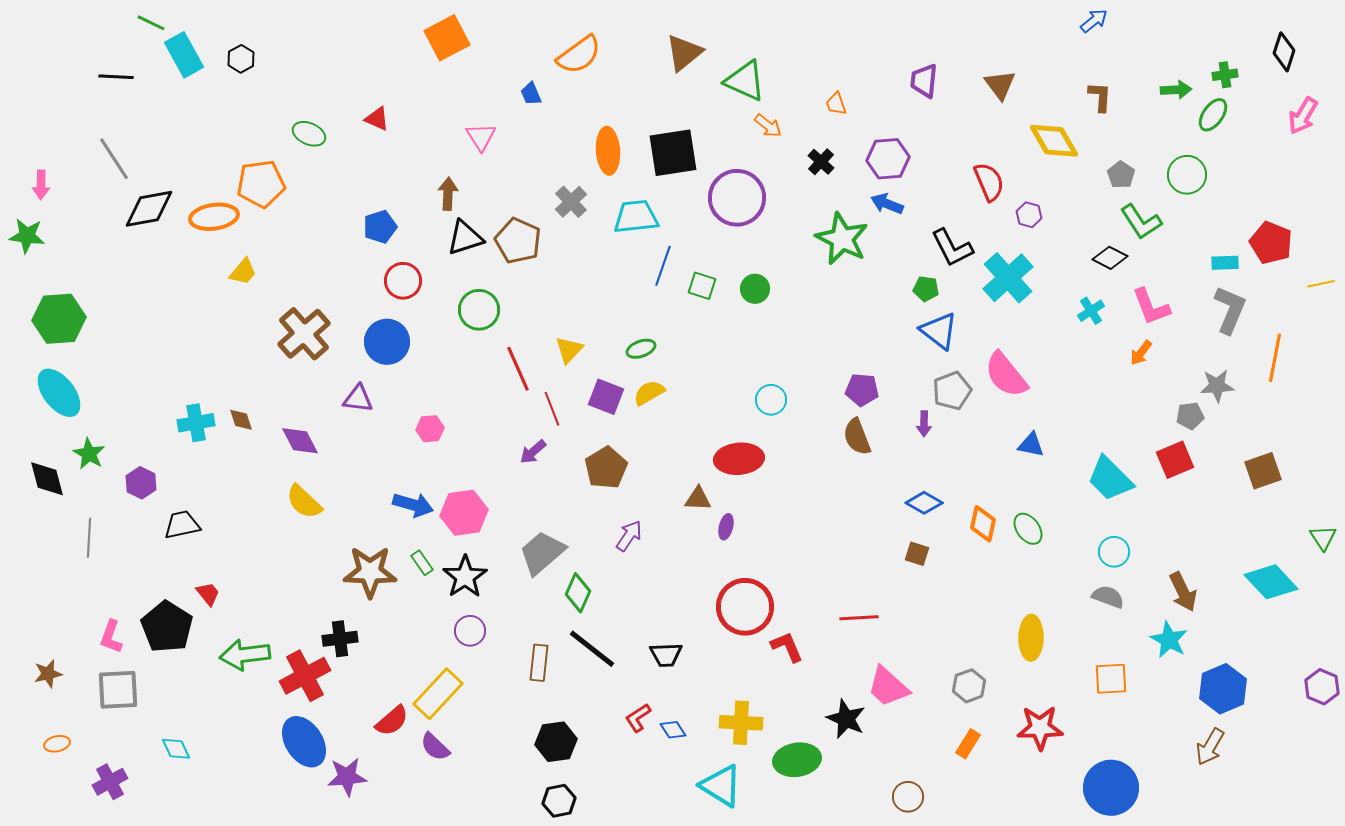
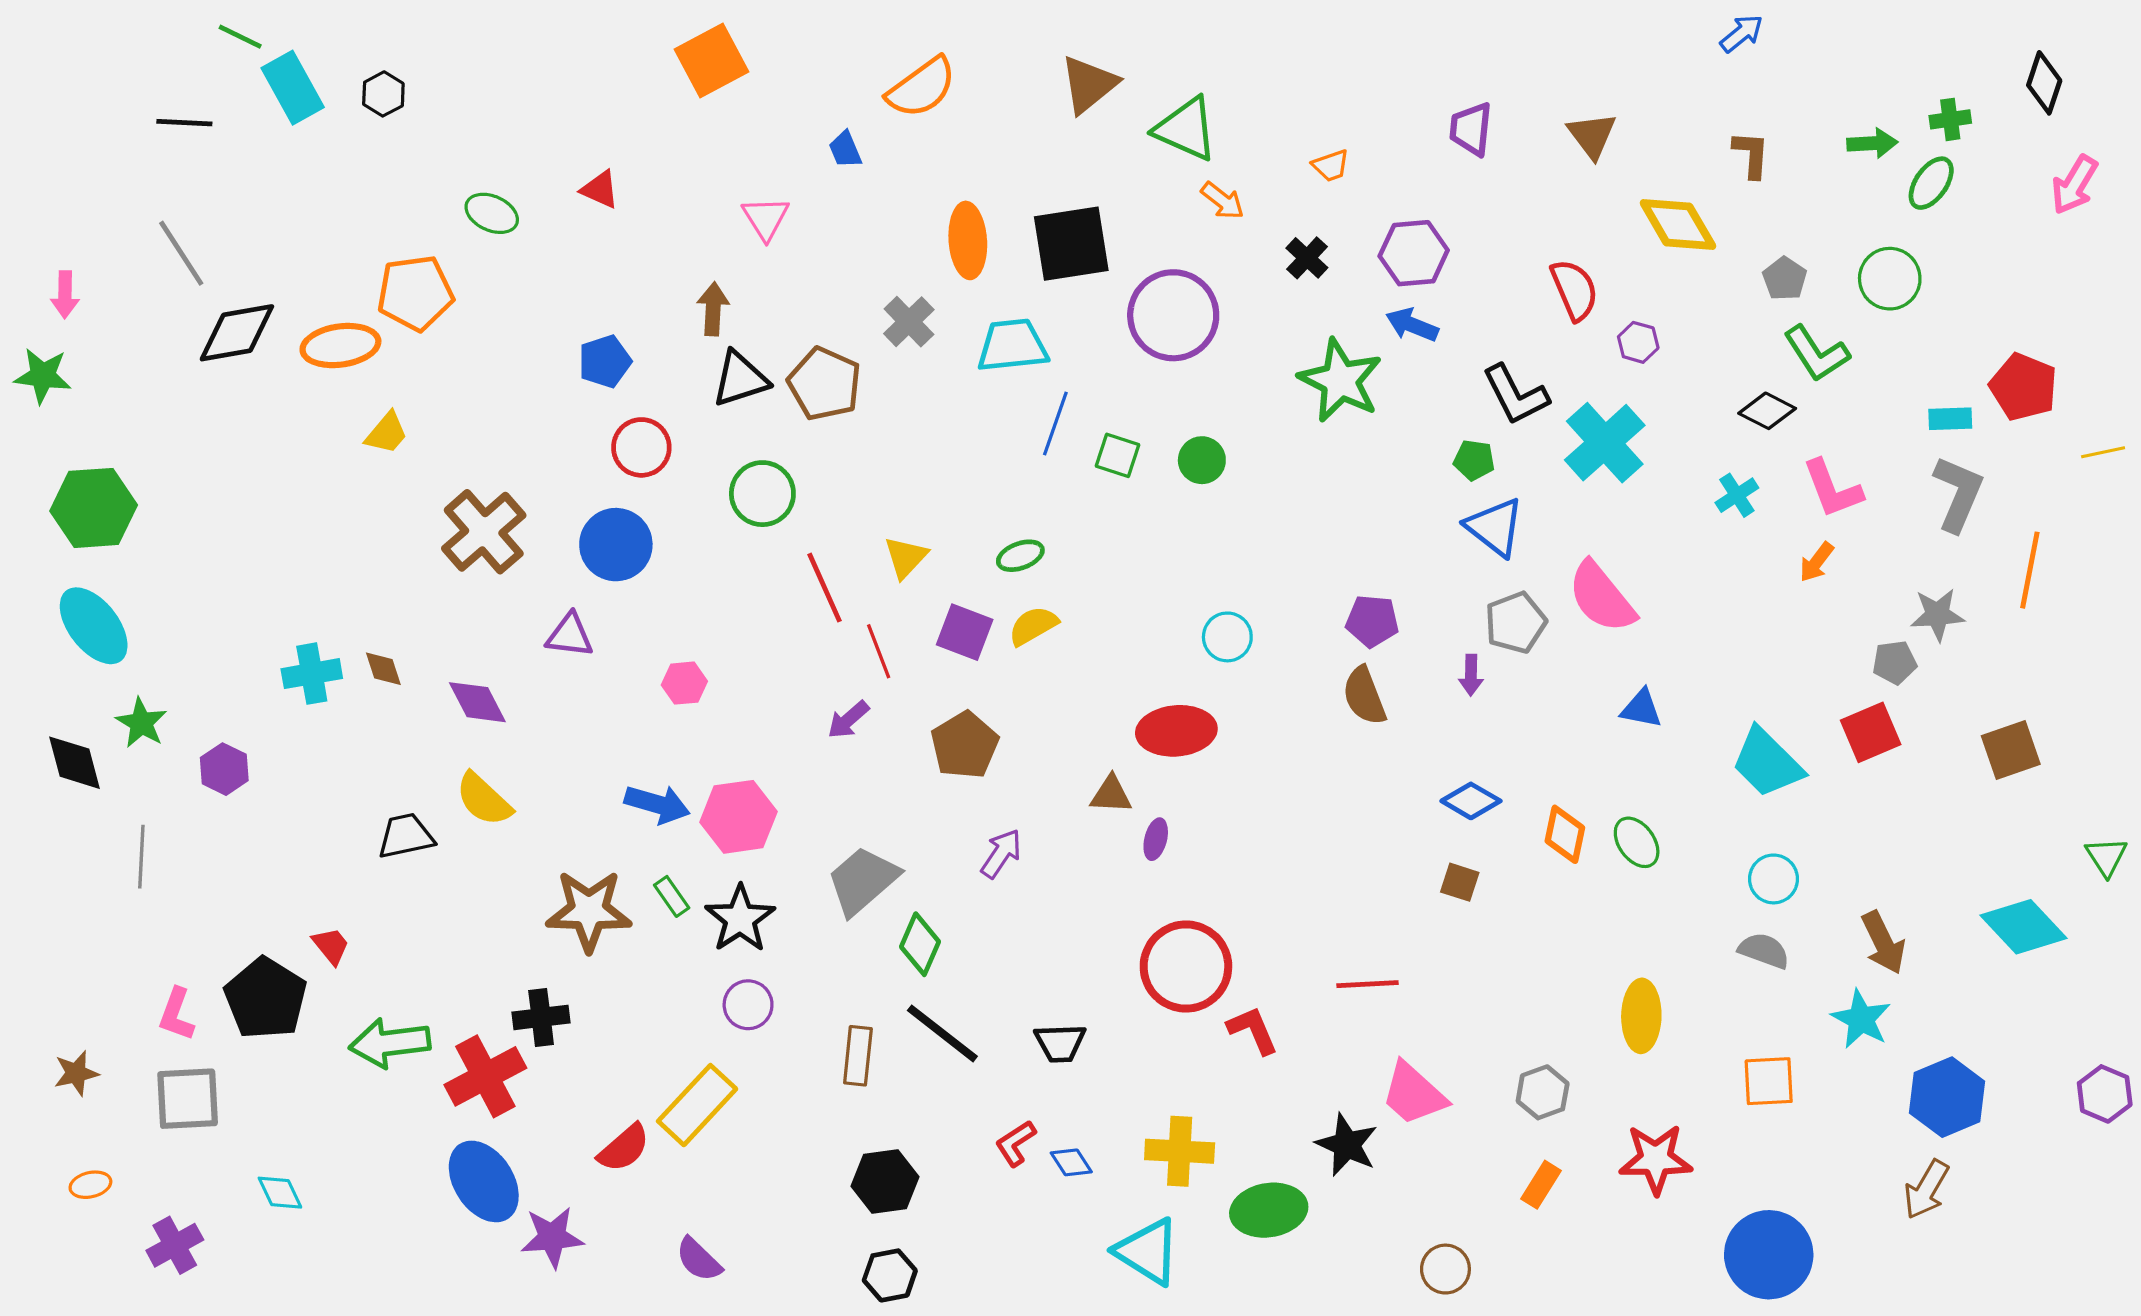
orange trapezoid: (836, 104) -> (1331, 166), turned -90
black trapezoid: (182, 525) -> (406, 836), moved
purple semicircle: (435, 747) -> (699, 1260), moved

